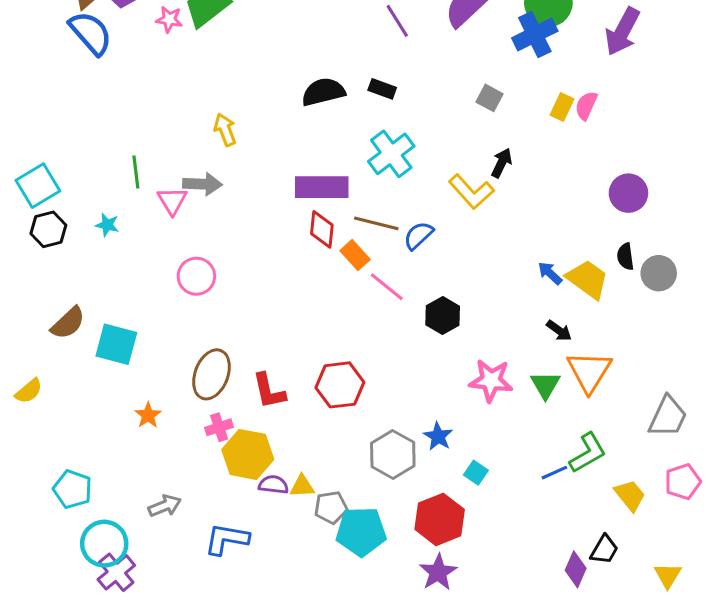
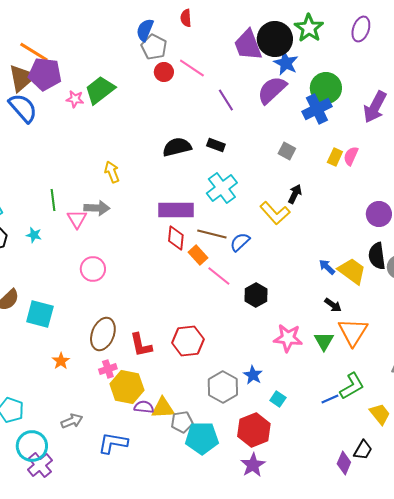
black semicircle: (625, 257) -> (377, 256), size x1.5
yellow triangle: (302, 486) -> (163, 408), size x1.4

